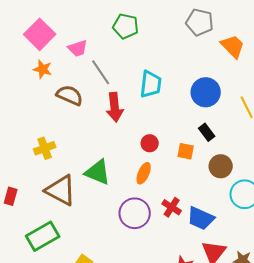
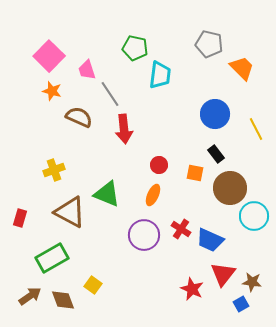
pink trapezoid: (78, 48) -> (87, 70), turned 90
cyan trapezoid: (151, 84) -> (160, 75), moved
brown circle: (221, 166) -> (230, 188), size x1.4

